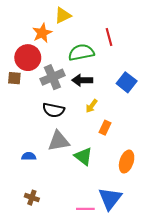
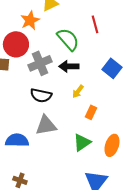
green semicircle: (81, 52) -> (68, 39), turned 60
blue semicircle: (29, 156) -> (17, 140), size x1.6
green triangle: (83, 156) -> (82, 142), moved, turned 48

